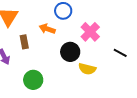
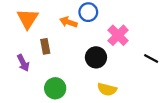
orange arrow: (47, 29) -> (68, 22), moved
yellow semicircle: (87, 69) -> (107, 89), moved

